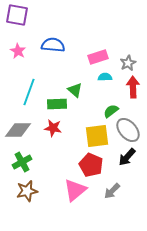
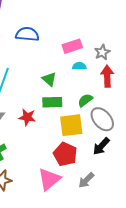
green rectangle: (57, 104) -> (52, 102), moved

